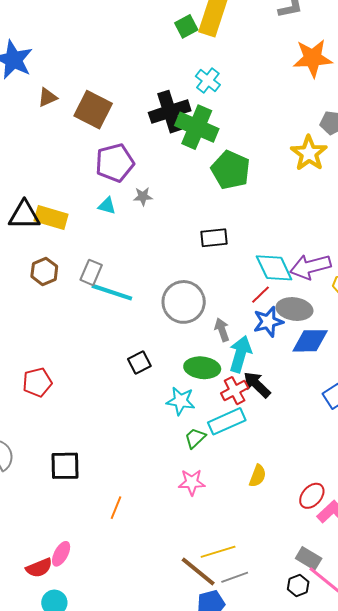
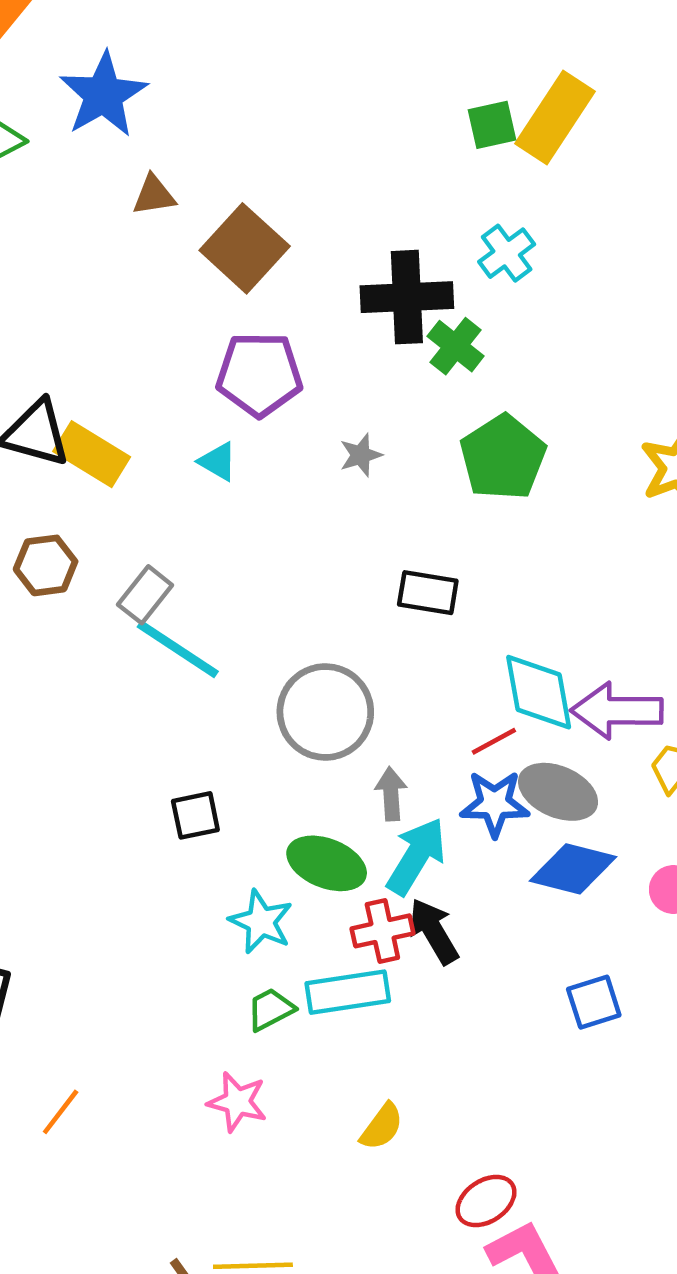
green cross: (197, 127) -> (456, 346), size x0.6
gray star: (143, 196) -> (361, 455), moved, turned -30

